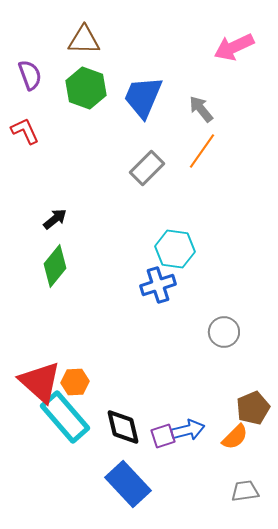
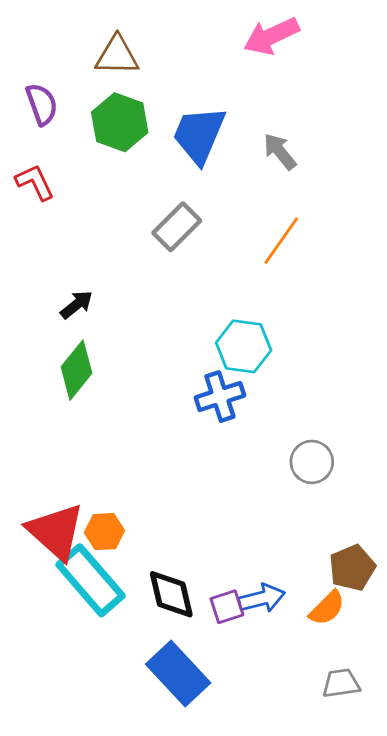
pink arrow: (234, 47) -> (271, 36), moved
orange line: (202, 151) -> (281, 241), moved
gray rectangle: (147, 168) -> (177, 227), moved

